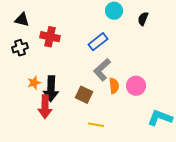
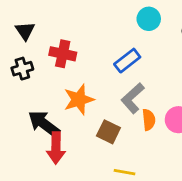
black triangle: (22, 20) -> (25, 31), turned 42
orange star: (34, 83) -> (79, 100), moved, size x1.6
black arrow: (51, 89) -> (44, 124), moved, turned 125

